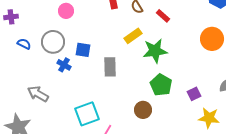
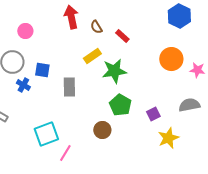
yellow star: (209, 118) -> (168, 138), turned -30

